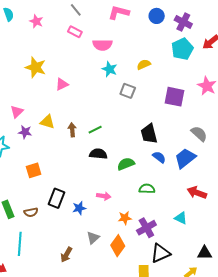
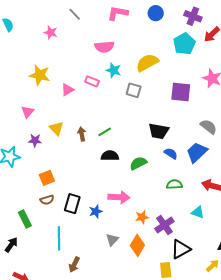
pink star: (36, 21) -> (51, 32), moved
purple cross: (183, 22) -> (193, 16), moved
pink rectangle: (75, 32) -> (92, 81), moved
yellow semicircle: (144, 64) -> (147, 63), size x1.6
pink triangle: (17, 112) -> (28, 112), moved
yellow triangle: (47, 122) -> (56, 128), turned 35
black trapezoid: (149, 134) -> (159, 131), turned -60
green semicircle: (147, 189) -> (174, 184), moved
pink arrow: (104, 196) -> (119, 197), size x1.5
brown semicircle: (31, 212) -> (47, 200), moved
cyan line: (20, 244) -> (59, 238), moved
brown arrow: (66, 255) -> (74, 265), moved

